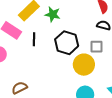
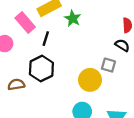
black hexagon: (67, 43) -> (41, 69), moved

